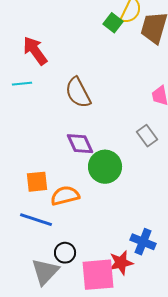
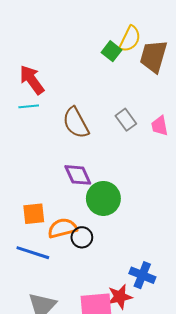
cyan line: (22, 84) -> (29, 106), moved
gray rectangle: (147, 136) -> (126, 120), moved
black circle: (65, 253) -> (82, 237), moved

